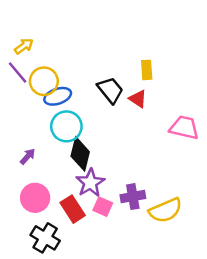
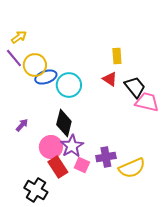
black trapezoid: (110, 90) -> (135, 87), moved
cyan circle: (66, 126) -> (69, 85), moved
pink circle: (35, 198) -> (51, 147), moved

